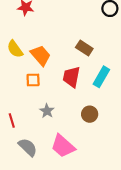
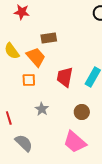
brown rectangle: (84, 48) -> (49, 38), moved, turned -42
pink trapezoid: (63, 146) -> (75, 142), moved

